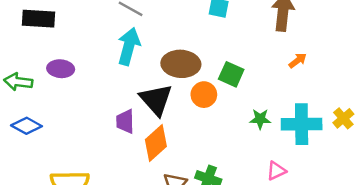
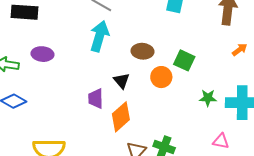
brown ellipse: (181, 64) -> (143, 51), size x0.7
black triangle: (156, 100) -> (121, 81), size x0.6
pink triangle: (276, 171) -> (221, 141), turned 36

